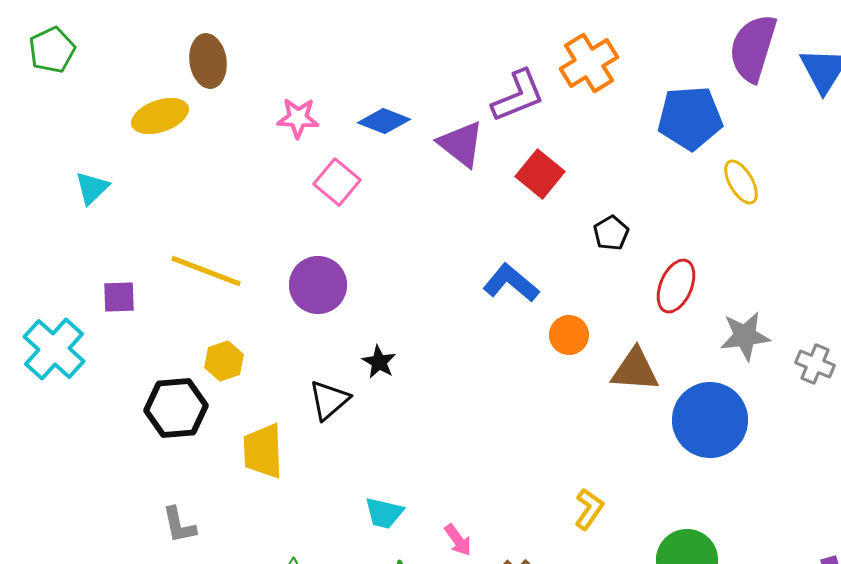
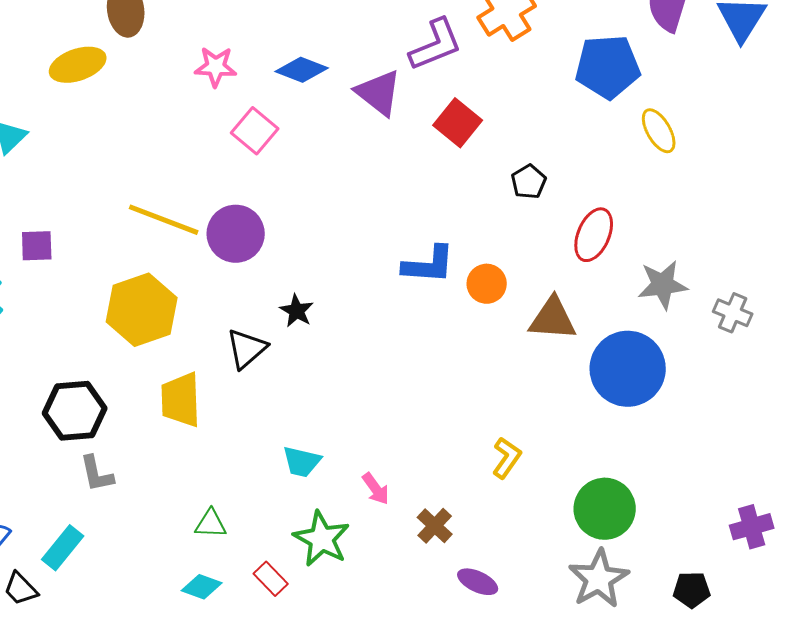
yellow line: (206, 271) -> (164, 220), moved
blue L-shape: (511, 283) -> (429, 265), moved, turned 144
yellow hexagon: (224, 361) -> (142, 310), size x1.8
black hexagon: (176, 408) -> (75, 411), moved

